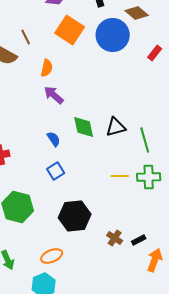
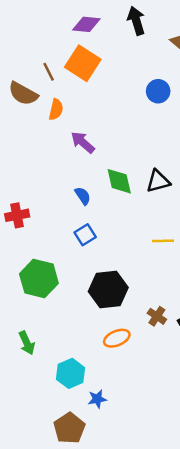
orange square: (70, 30) -> (83, 63), moved
blue circle: (113, 35) -> (158, 91), moved, size x0.6
orange semicircle: (47, 68) -> (56, 109), moved
orange ellipse: (52, 256) -> (117, 338), moved

